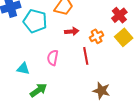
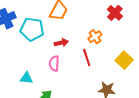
red arrow: (72, 31) -> (61, 43), moved
yellow square: (124, 37) -> (124, 60), moved

